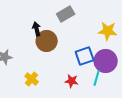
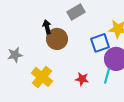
blue square: (85, 56) -> (100, 43), moved
yellow cross: (32, 79) -> (42, 77), size x1.5

